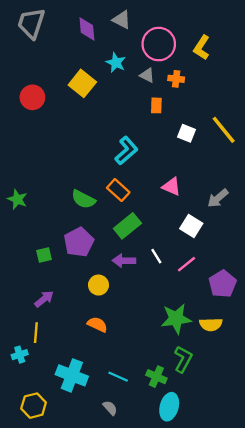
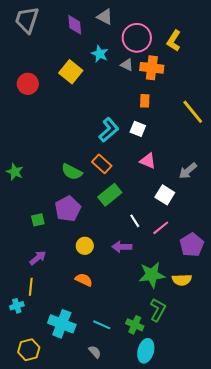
orange cross: (176, 79) -> (152, 68), size x1.6
orange rectangle: (156, 105) -> (145, 101), moved
white square: (187, 133) -> (138, 129), moved
purple arrow: (124, 261) -> (122, 247), moved

